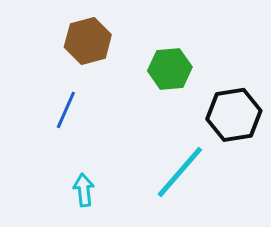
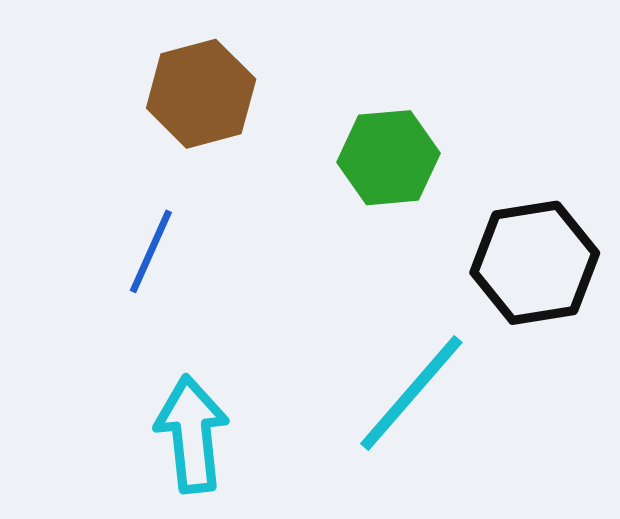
cyan arrow: (84, 190) -> (192, 434), size x1.5

